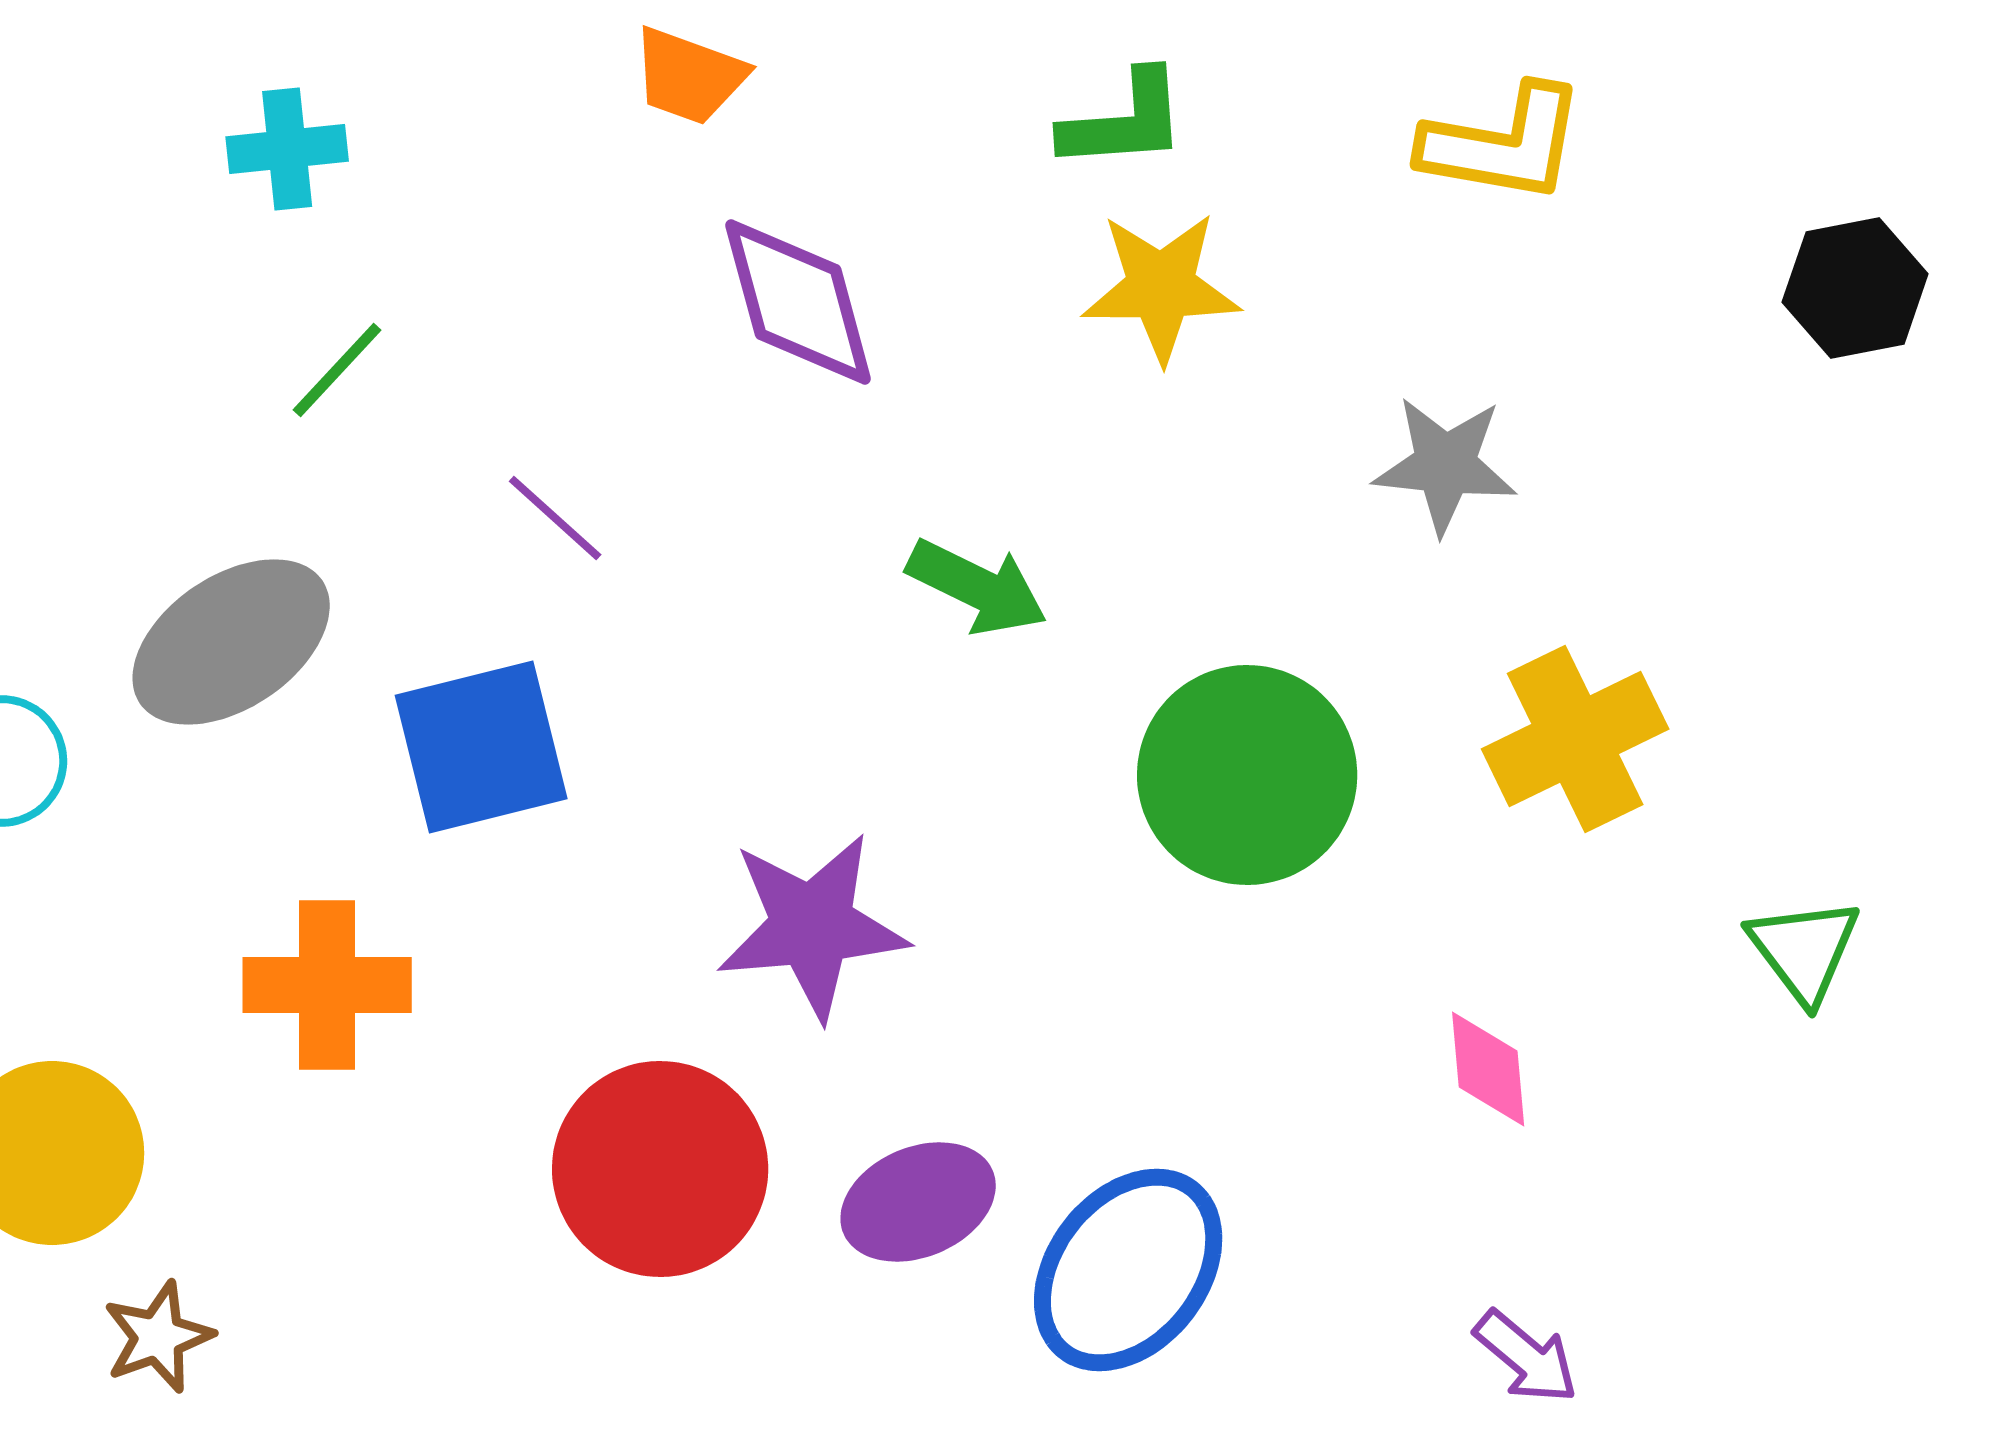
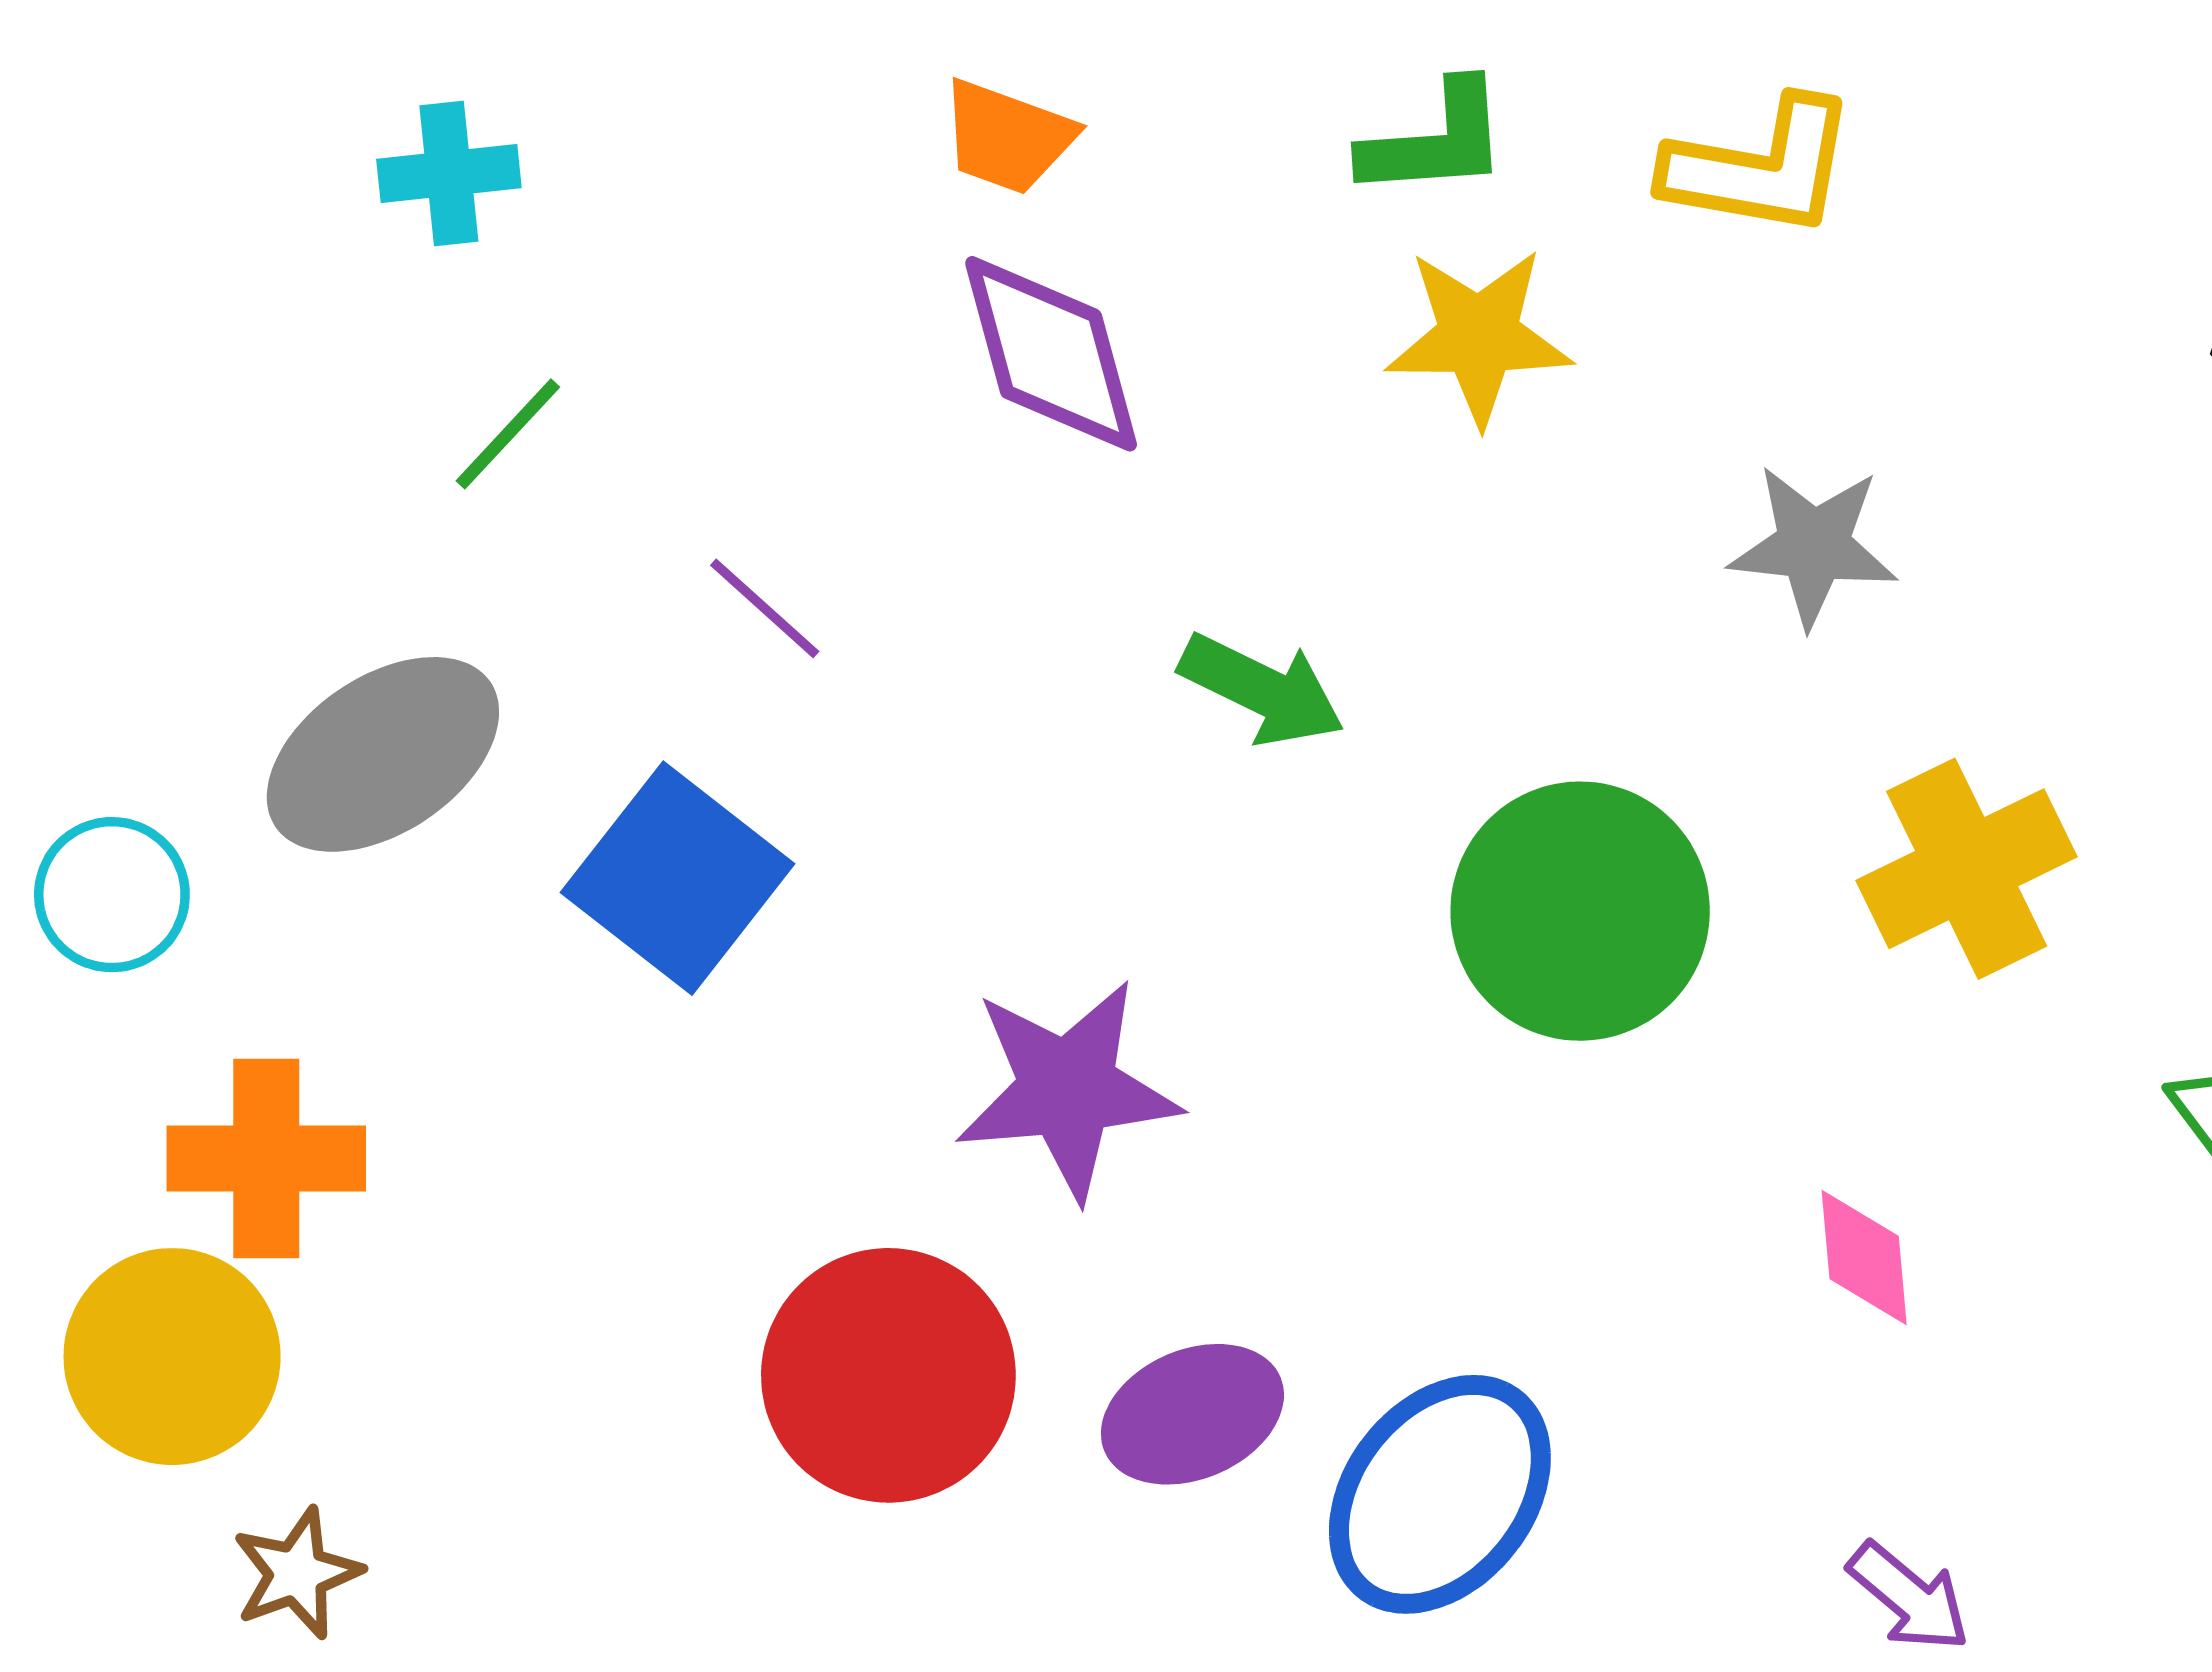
orange trapezoid: (689, 76) -> (1007, 137), moved
yellow L-shape: (1503, 144) -> (1760, 168), moved
blue square: (481, 747) -> (678, 878), turned -38
orange cross: (327, 985) -> (266, 1159), moved

